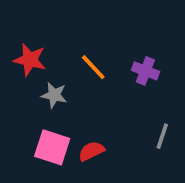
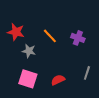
red semicircle: (91, 151) -> (58, 80), moved

